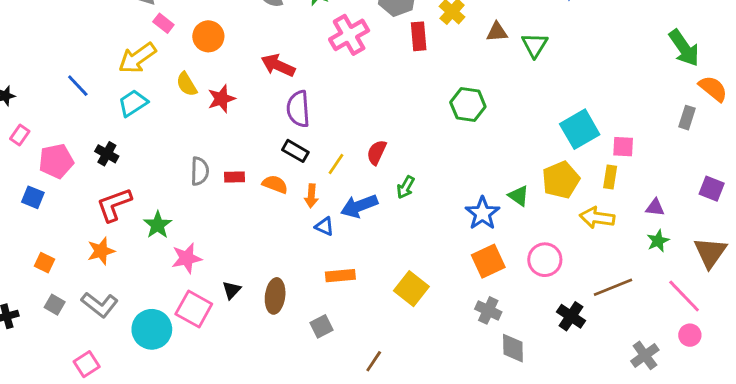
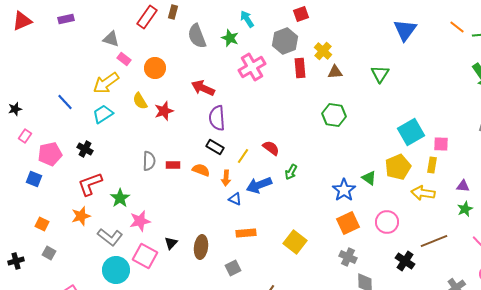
brown triangle: (497, 32) -> (335, 72), moved
red semicircle: (377, 152) -> (271, 148), turned 102
gray L-shape: (100, 305) -> (110, 237), moved

